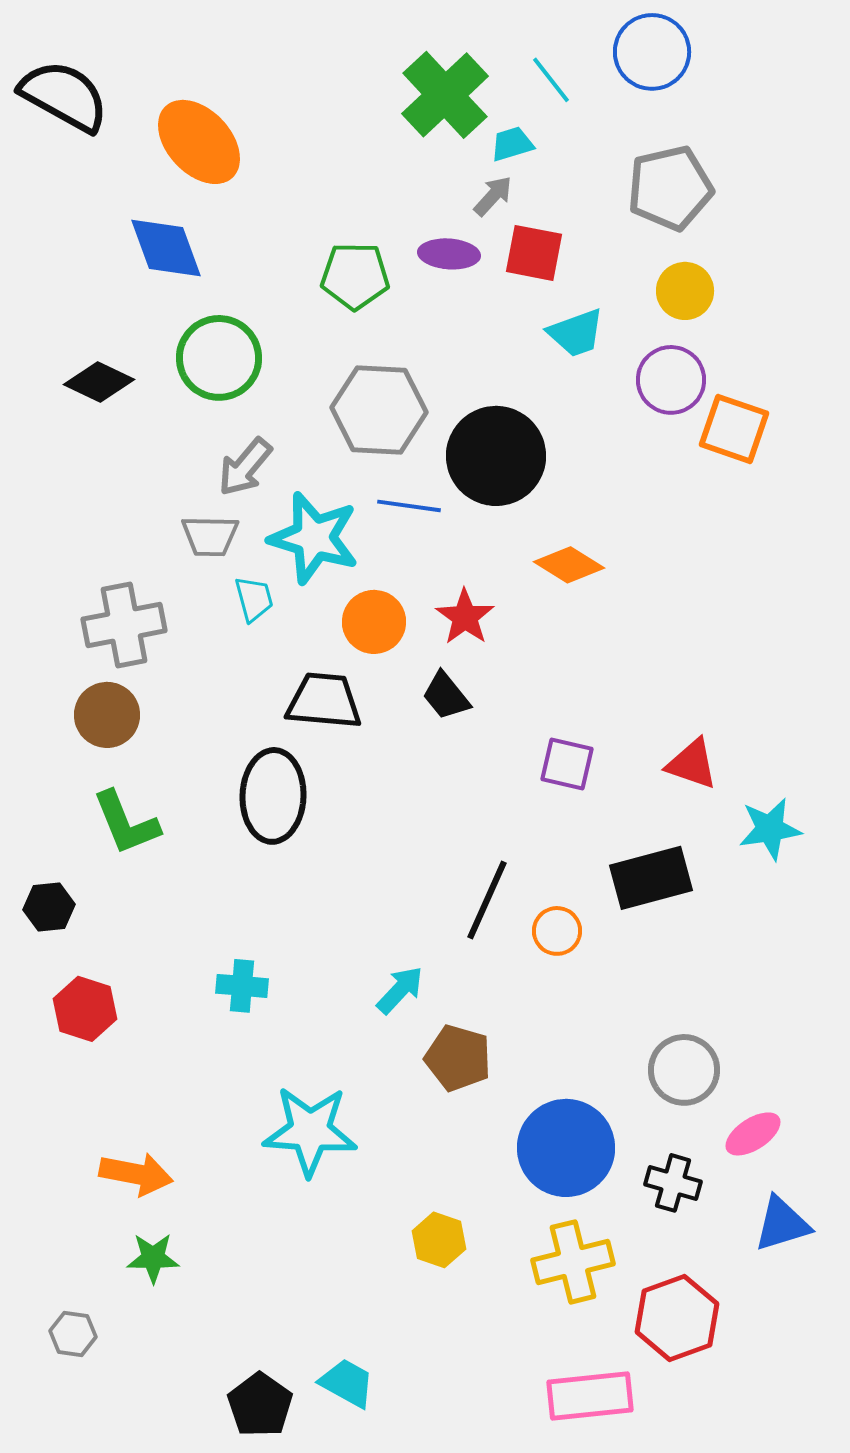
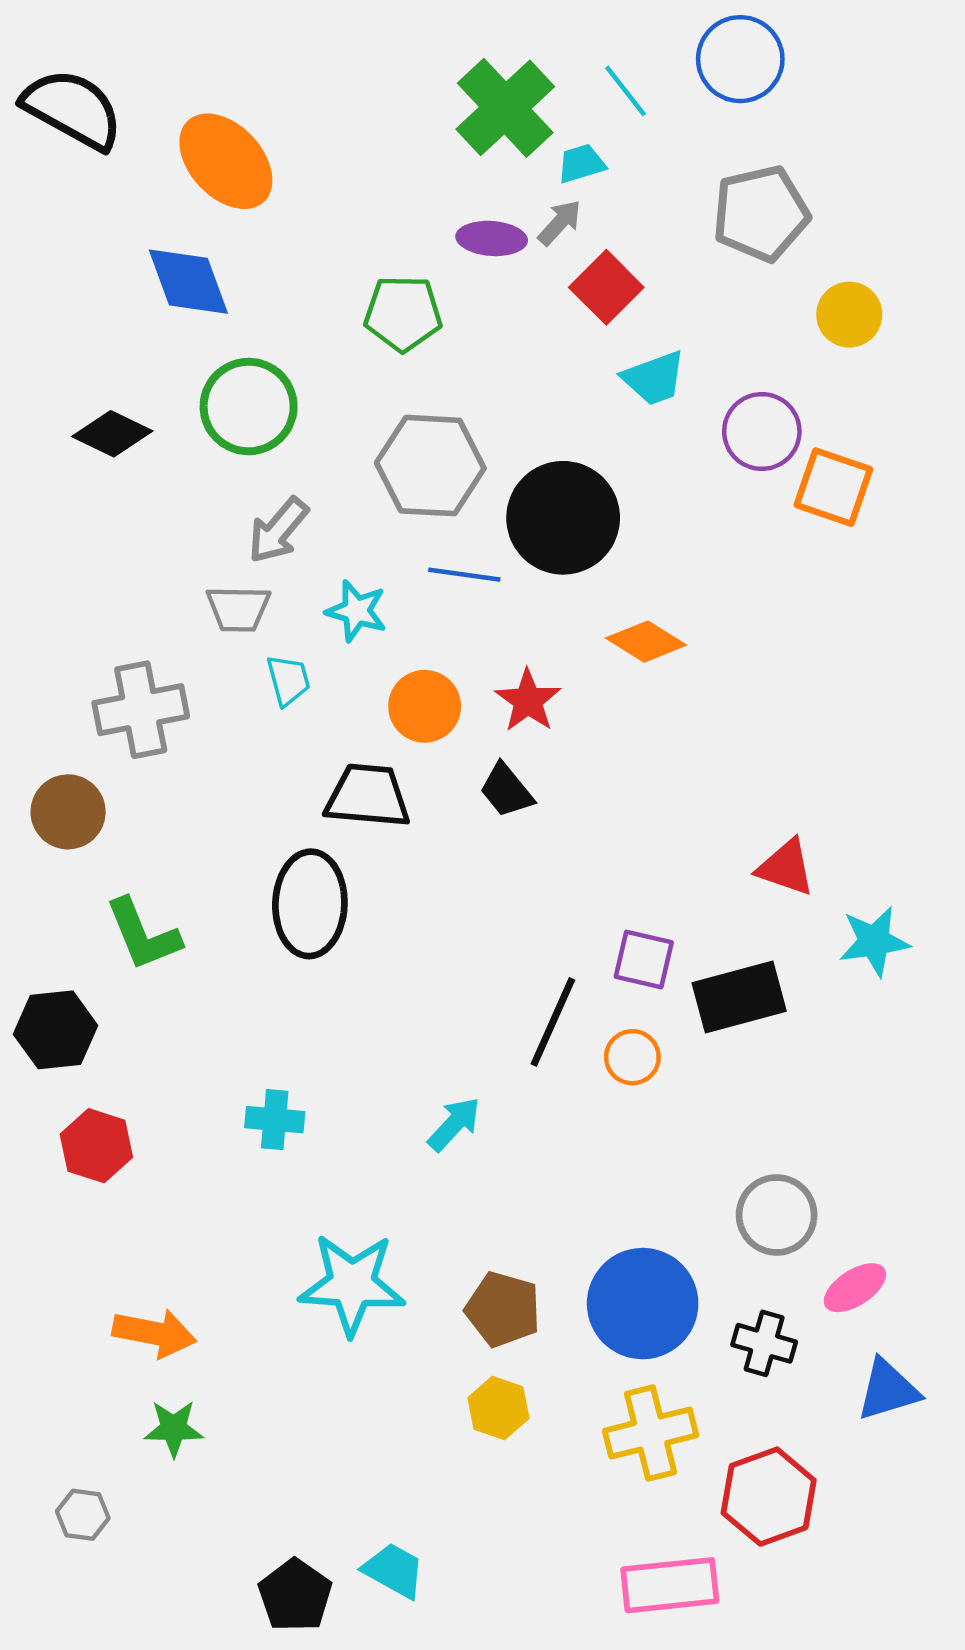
red square: (534, 253) -> (606, 287), turned 34
purple ellipse: (449, 254) -> (492, 238), moved
yellow circle: (685, 291) -> (849, 315), moved
cyan star: (314, 538) -> (356, 611), size x0.6
brown circle: (107, 715) -> (68, 812), moved
purple square: (567, 764) -> (644, 959), moved
black hexagon: (49, 907) -> (56, 1030), size x1.4
brown pentagon: (458, 1058) -> (503, 1309), moved

